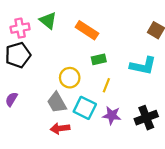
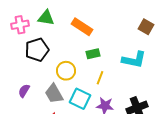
green triangle: (48, 21) -> (46, 18), turned -30
black pentagon: (18, 55) -> (37, 50), moved
purple semicircle: (11, 99) -> (24, 91), moved

